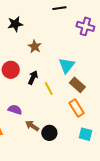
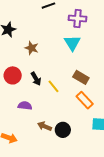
cyan triangle: (67, 65) -> (72, 43), moved
black arrow: (33, 78) -> (36, 79), turned 136
purple semicircle: (15, 110) -> (25, 106), moved

